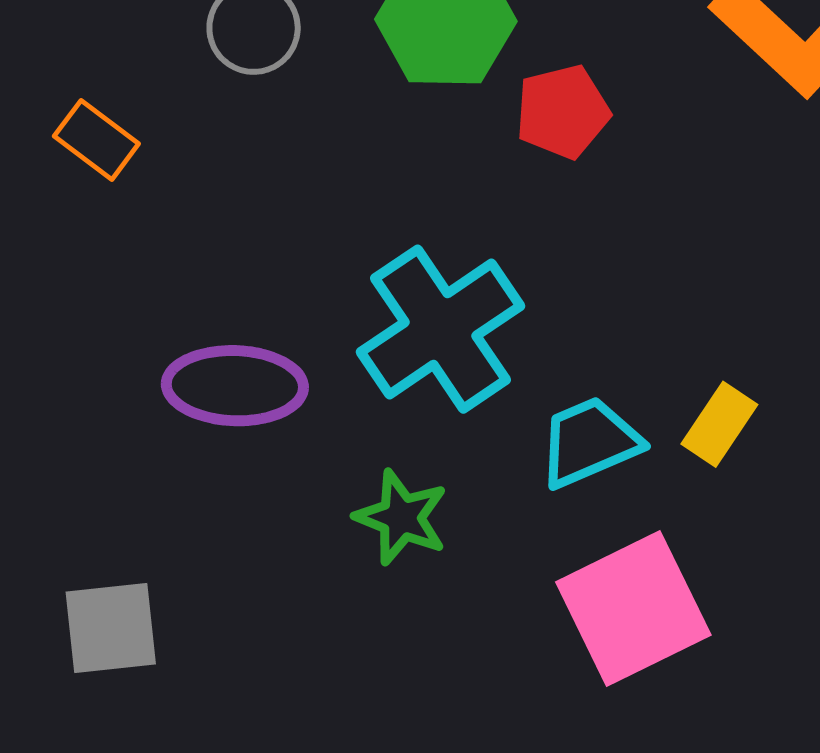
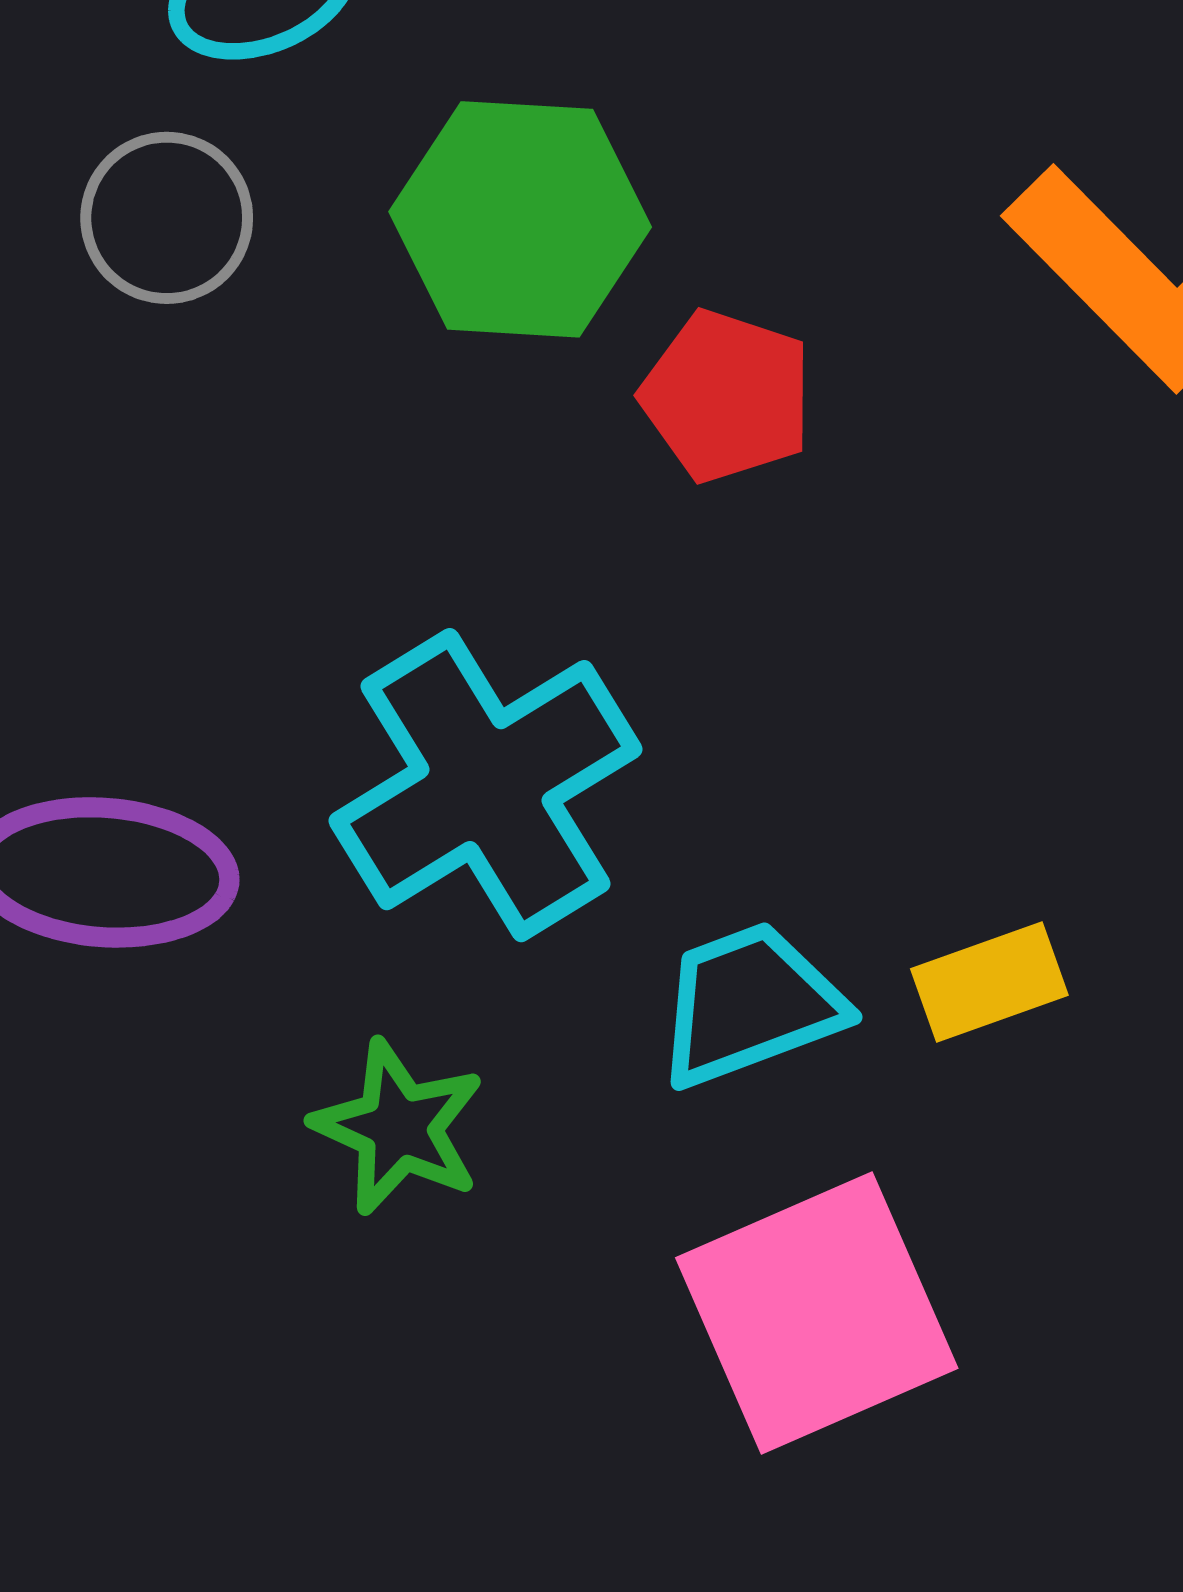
red pentagon: (563, 112) -> (727, 396), turned 30
yellow rectangle: (719, 424) -> (989, 982), turned 34

